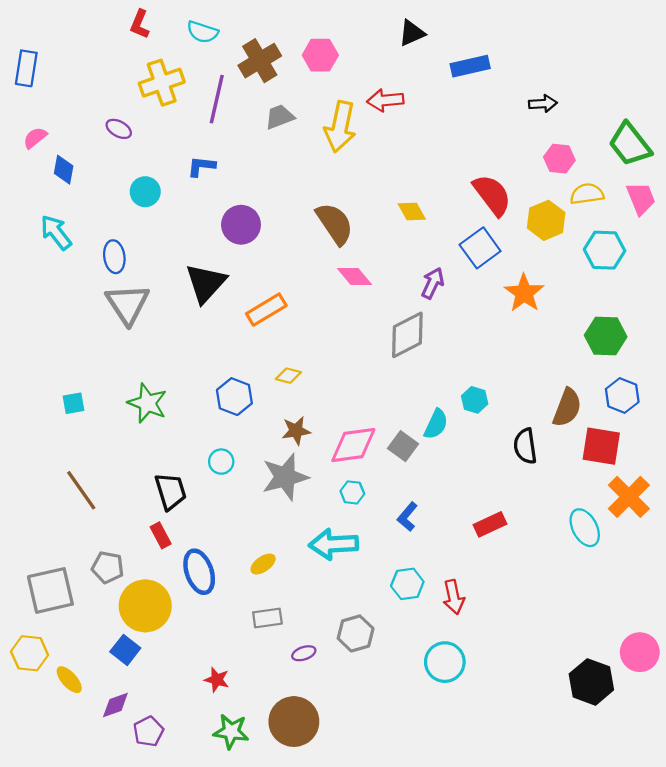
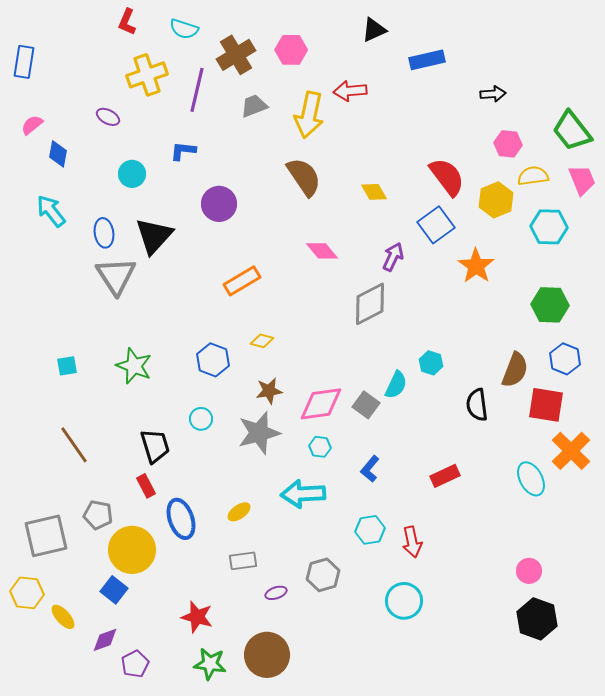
brown semicircle: (335, 224) -> (304, 177), moved
black triangle: (206, 283) -> (154, 236), moved
pink circle: (640, 652) -> (529, 571), moved, size x0.7
red star: (217, 680) -> (197, 617), size x1.4

